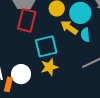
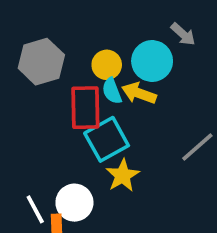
red rectangle: (27, 20) -> (85, 108), moved
cyan semicircle: (85, 35) -> (112, 91), moved

